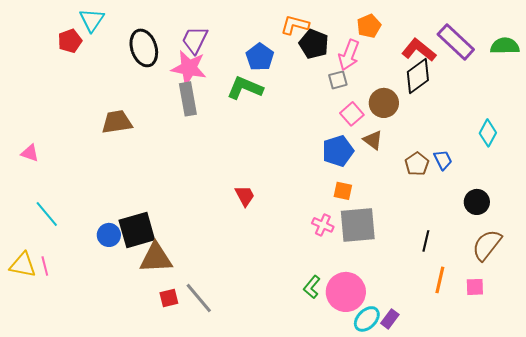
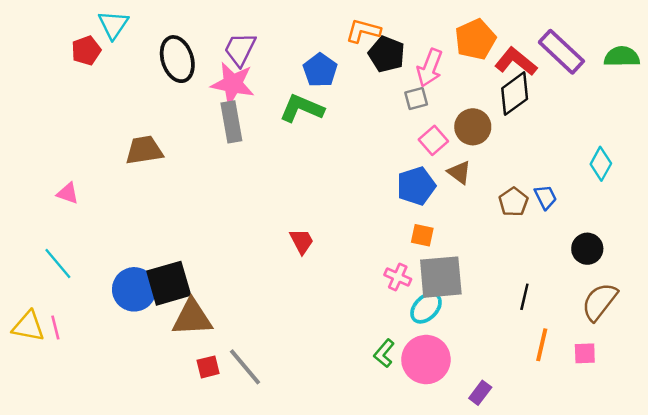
orange pentagon: (369, 26) -> (475, 39), moved, size x1.4
pink triangle: (30, 153) -> (68, 193), moved
blue circle: (109, 235) -> (134, 289), size x1.5
cyan ellipse: (367, 319) -> (426, 308), moved

